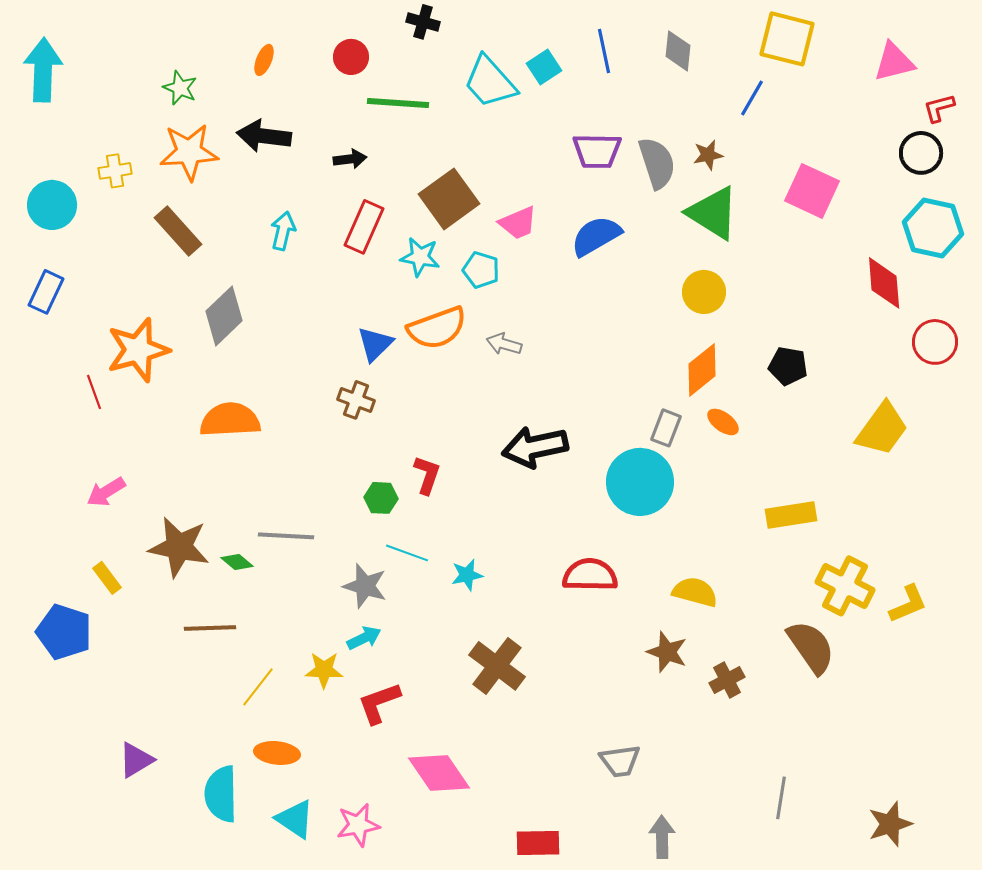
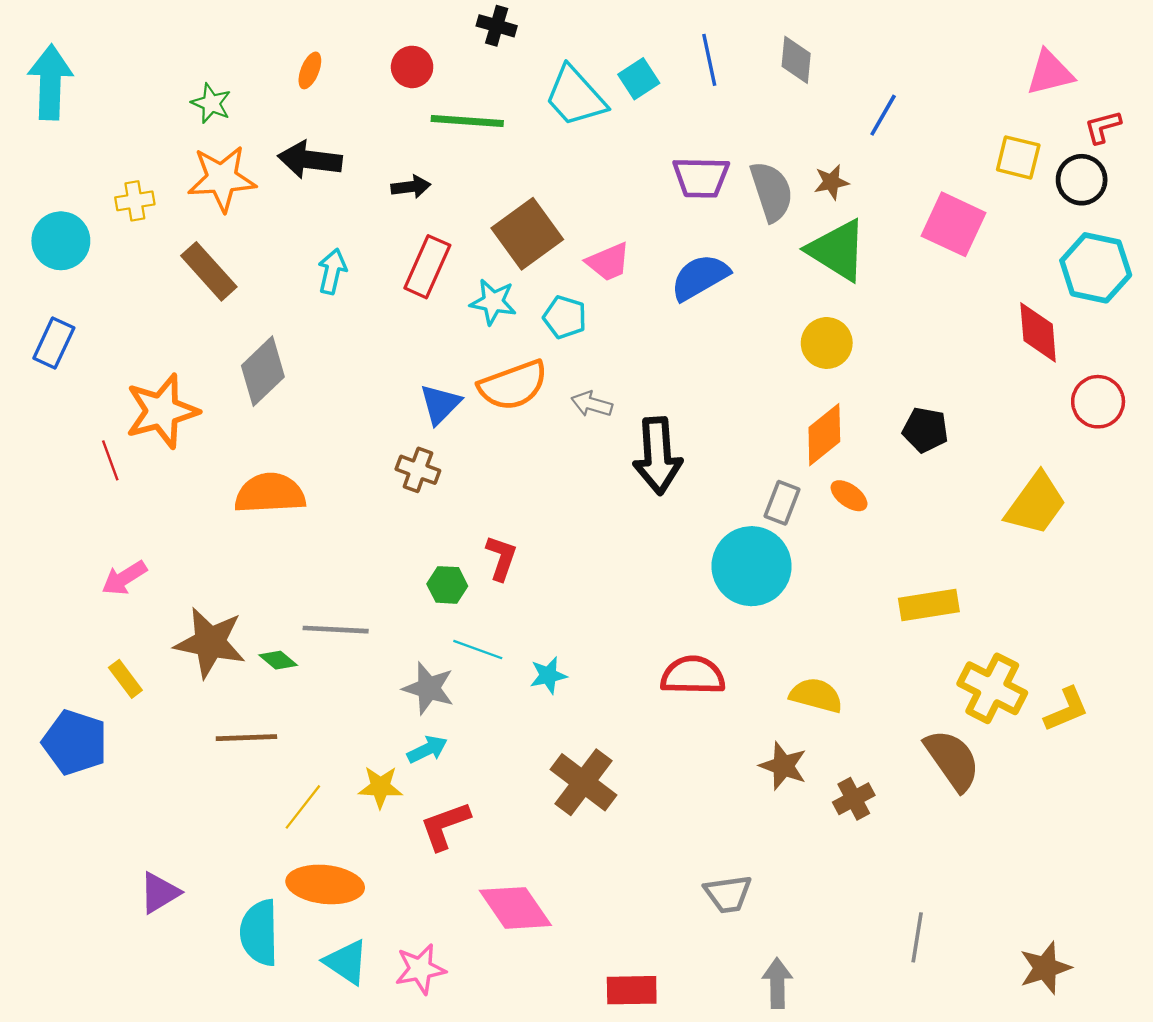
yellow square: (787, 39) -> (1018, 157), moved, size x0.7
black arrow: (535, 447) -> (658, 456), moved, turned -82
orange ellipse: (277, 753) -> (325, 884), size x1.4

